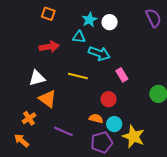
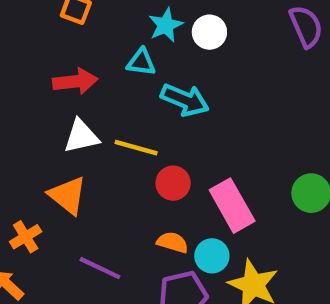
pink rectangle: (122, 75) -> (232, 206), moved, size x1.6
white triangle: (37, 78) -> (81, 136), moved
red circle: (109, 99) -> (173, 183), moved

